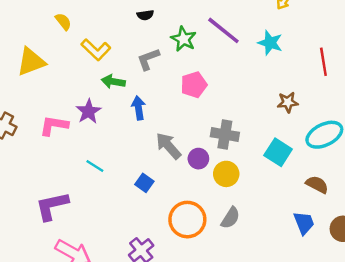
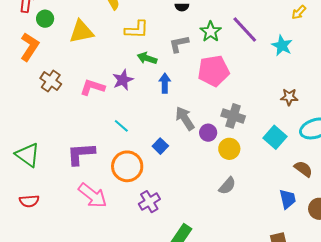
yellow L-shape: (96, 50) -> (137, 30), turned -50
pink pentagon: (194, 85) -> (213, 71), size x1.4
orange circle: (187, 220) -> (127, 166), moved

